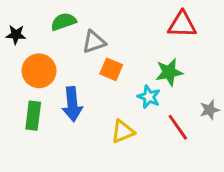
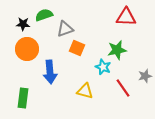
black star: (16, 35) -> (23, 24), moved
green rectangle: (33, 116) -> (23, 98), moved
yellow triangle: (123, 132) -> (85, 91), turned 36

